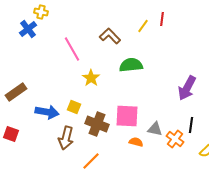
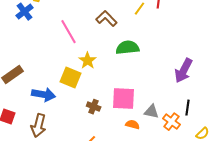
yellow square: (74, 107) -> (71, 78), moved, size x1.5
brown cross: (97, 124) -> (94, 107), size x0.6
brown arrow: (66, 138) -> (39, 126), moved

